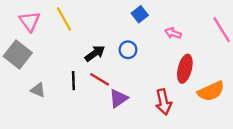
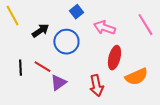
pink arrow: (173, 33) -> (104, 28), size x1.5
blue circle: (128, 50) -> (66, 42), size x1.6
black arrow: (95, 53) -> (40, 31), moved

